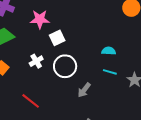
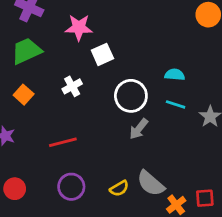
white circle: (65, 66) -> (131, 96), moved
red line: (31, 101) -> (63, 142), turned -54

